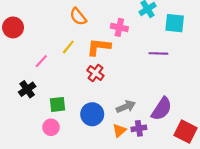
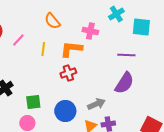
yellow line: (68, 47) -> (43, 49), turned -32
pink line: (41, 61) -> (18, 40), moved
red cross: (95, 73) -> (68, 73), turned 35
purple semicircle: (162, 109) -> (124, 83), moved

